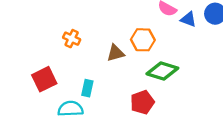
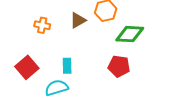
brown triangle: (115, 53) -> (78, 20), moved
red pentagon: (142, 102) -> (119, 66), turned -30

